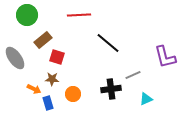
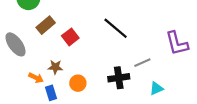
red square: (57, 57) -> (70, 37), moved, turned 35

